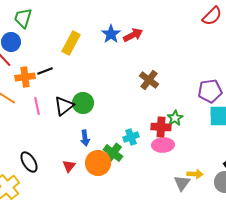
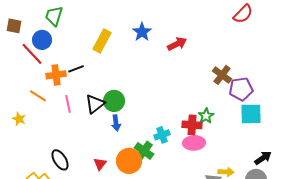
red arrow: (133, 35) -> (177, 44), moved
brown cross: (149, 80) -> (222, 75), moved
blue arrow: (85, 138) -> (116, 123), moved

